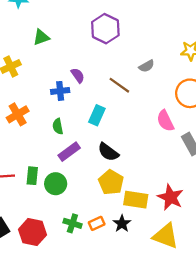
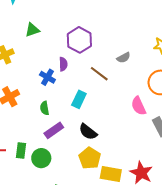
purple hexagon: (105, 29) -> (79, 40), moved
purple semicircle: (78, 75) -> (63, 64), turned 32
blue cross: (60, 91) -> (47, 77), turned 35

